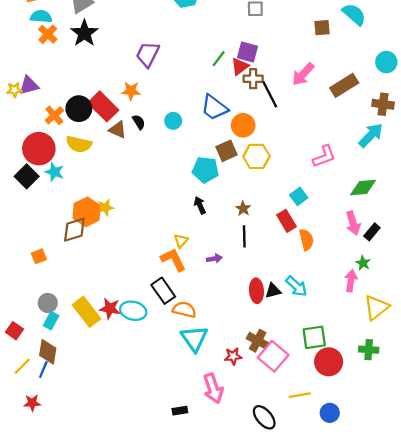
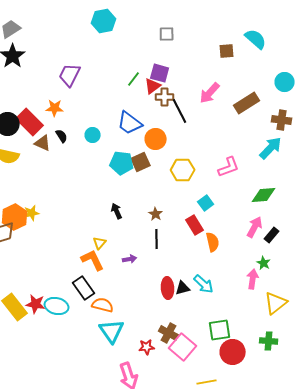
yellow hexagon: (256, 156) -> (183, 170), moved
cyan pentagon: (205, 170) -> (122, 163), moved
pink arrow: (353, 223) -> (255, 227), turned -135

